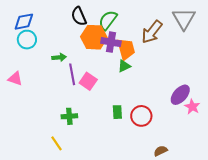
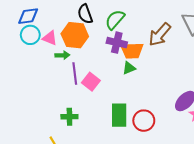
orange hexagon: (94, 37) -> (75, 35), moved
orange trapezoid: (126, 49) -> (132, 51), turned 100
pink triangle: (15, 79) -> (50, 38), moved
green rectangle: (117, 112) -> (119, 115), size x1.6

